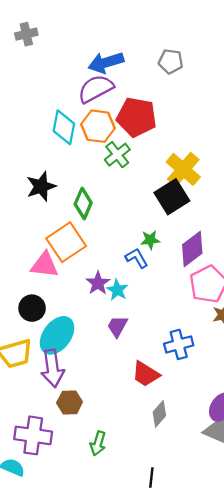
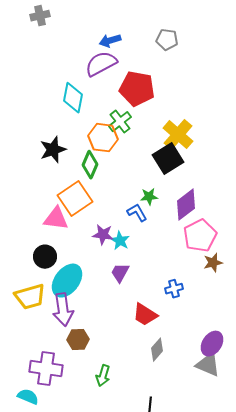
blue arrow: (106, 63) -> (110, 41), size x0.7
orange hexagon: (98, 126) -> (103, 138), moved
purple star: (98, 283) -> (103, 235), turned -30
blue cross: (179, 344) -> (174, 289), size x0.7

